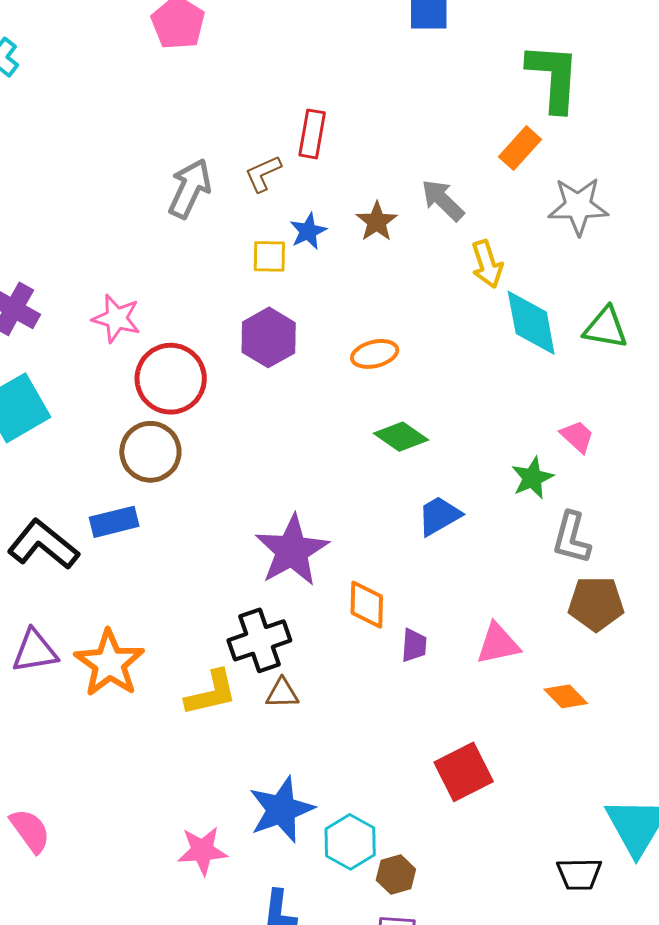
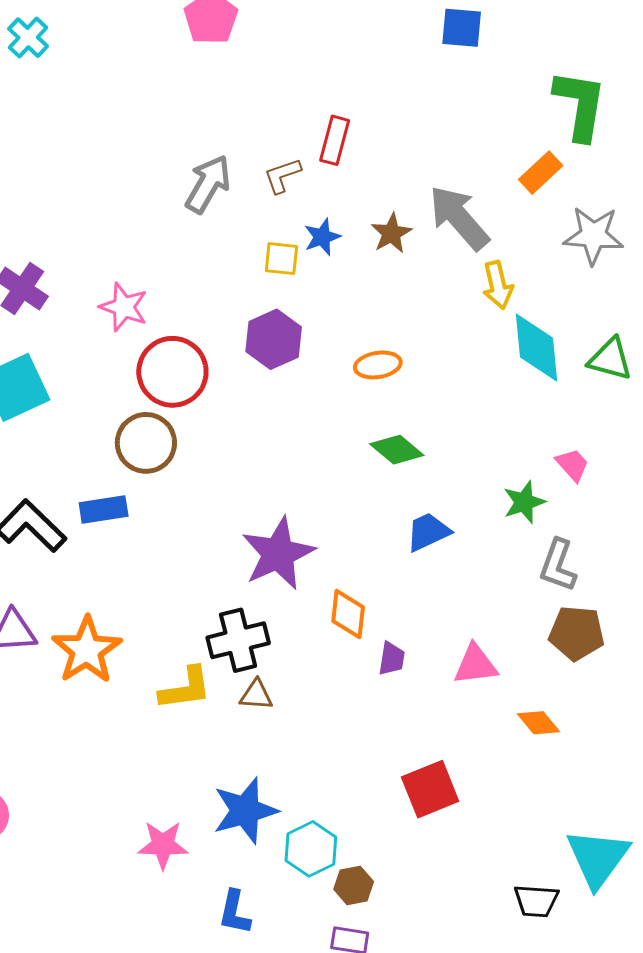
gray arrow: (443, 200) -> (459, 218), size x1.5

